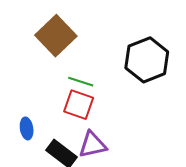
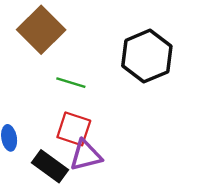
red square: (79, 105) -> (74, 129), moved

